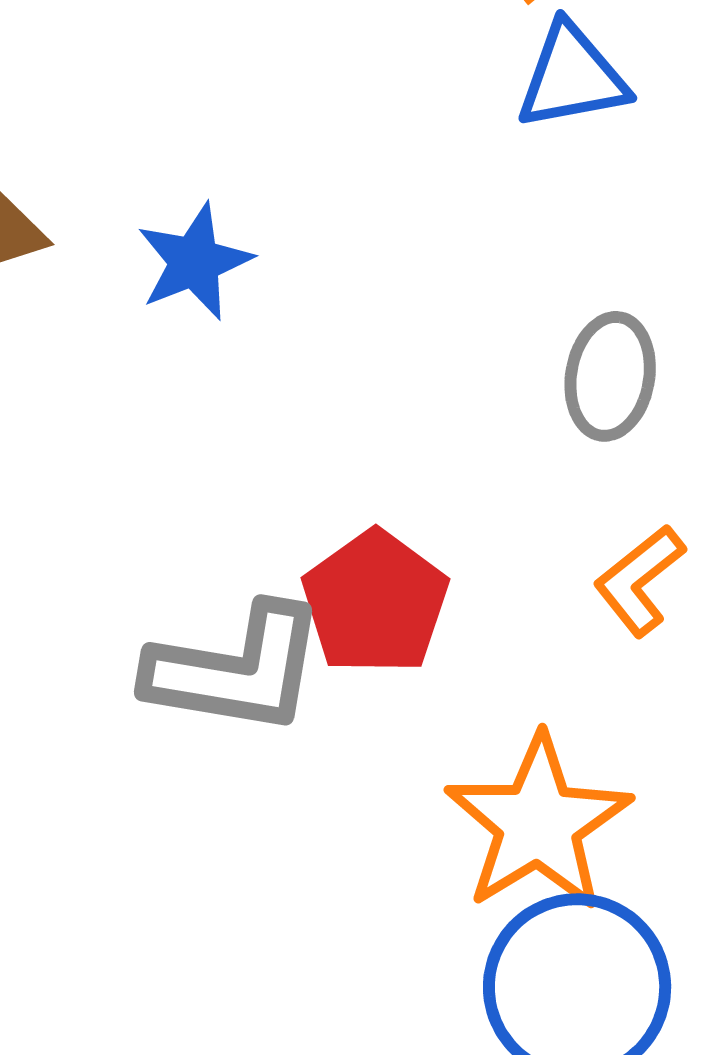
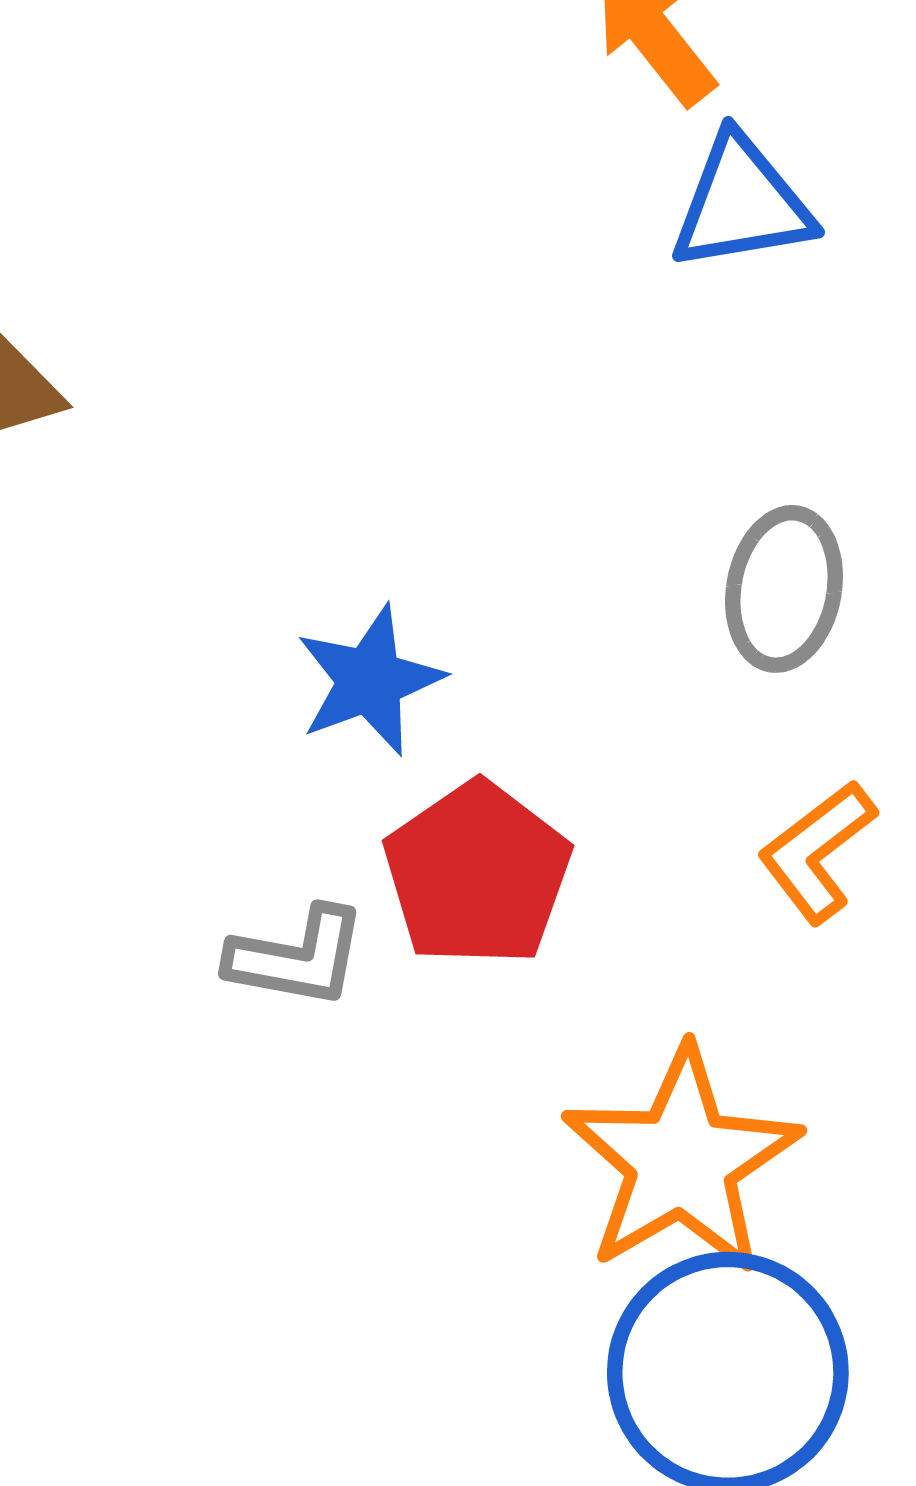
blue star: (194, 262) -> (370, 680), moved
gray L-shape: (236, 670) -> (297, 957), size x0.6

